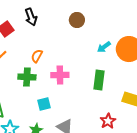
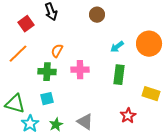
cyan arrow: (104, 47) -> (117, 47), moved
cyan square: (44, 104) -> (47, 99), moved

